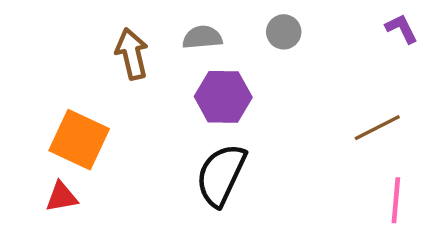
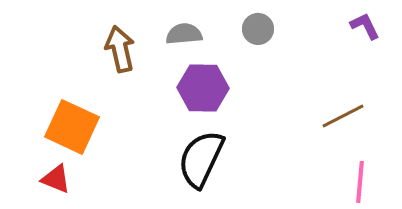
red triangle: (61, 197) -> (56, 179), turned 32

